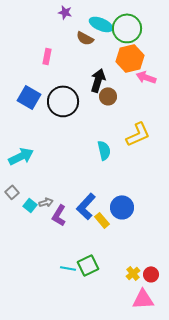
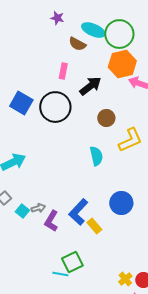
pink rectangle: (47, 56) -> (63, 71), moved
black arrow: (98, 80) -> (90, 86), turned 35
brown circle: (108, 96) -> (106, 118), moved
blue circle: (122, 207) -> (121, 203), moved
green square: (88, 265) -> (72, 262), moved

